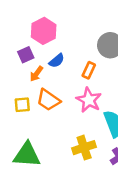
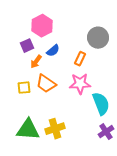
pink star: (89, 100) -> (80, 84), turned -30
yellow cross: (84, 148) -> (55, 129), moved

